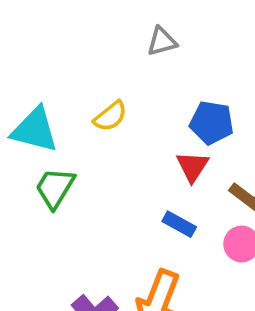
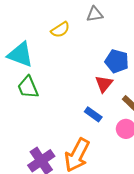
yellow semicircle: (110, 116) -> (60, 30), moved
green trapezoid: (55, 188) -> (28, 87), turned -60

